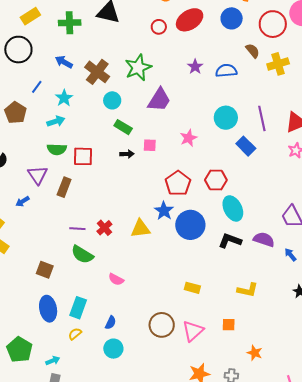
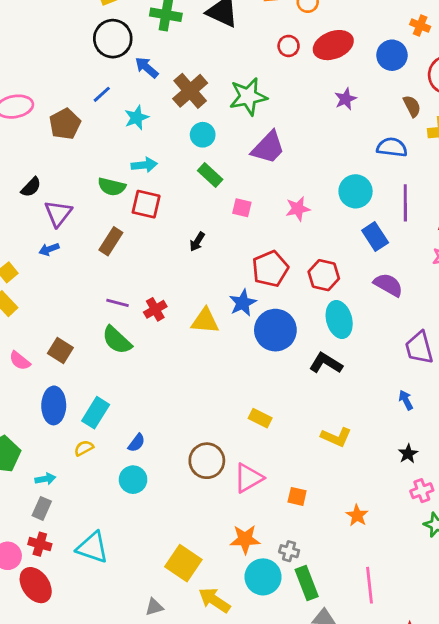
black circle: (18, 50) -> (113, 39), moved
purple star: (195, 67) -> (346, 99), moved
blue semicircle: (226, 71) -> (392, 147), moved
cyan arrow: (56, 121) -> (144, 165), moved
black arrow: (127, 154) -> (197, 242), moved, turned 112
purple triangle: (38, 175) -> (58, 213), moved
purple semicircle: (264, 239) -> (388, 285), moved
pink semicircle: (116, 279) -> (20, 361), moved
orange square: (229, 325) -> (297, 496), moved
orange star: (255, 353) -> (357, 515), moved

